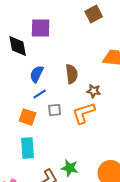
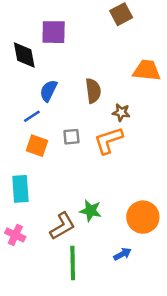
blue line: (40, 94) -> (32, 116), moved
cyan rectangle: (28, 148) -> (20, 189), moved

